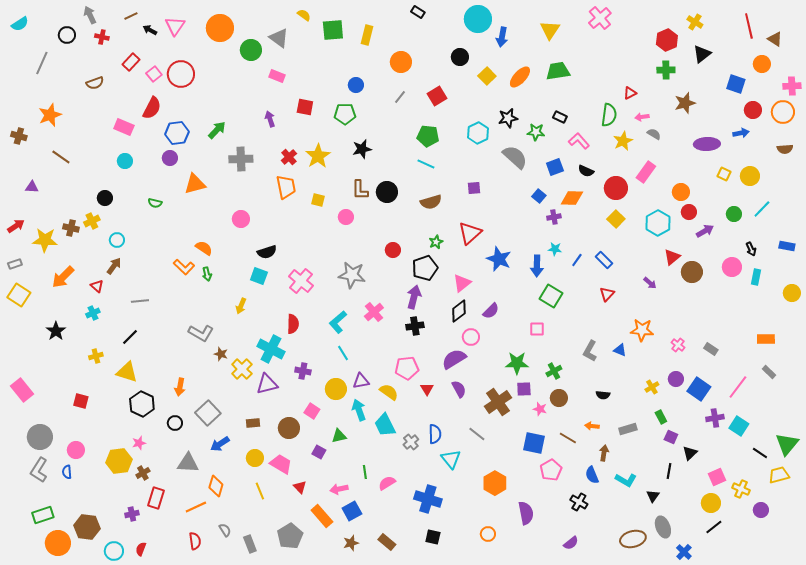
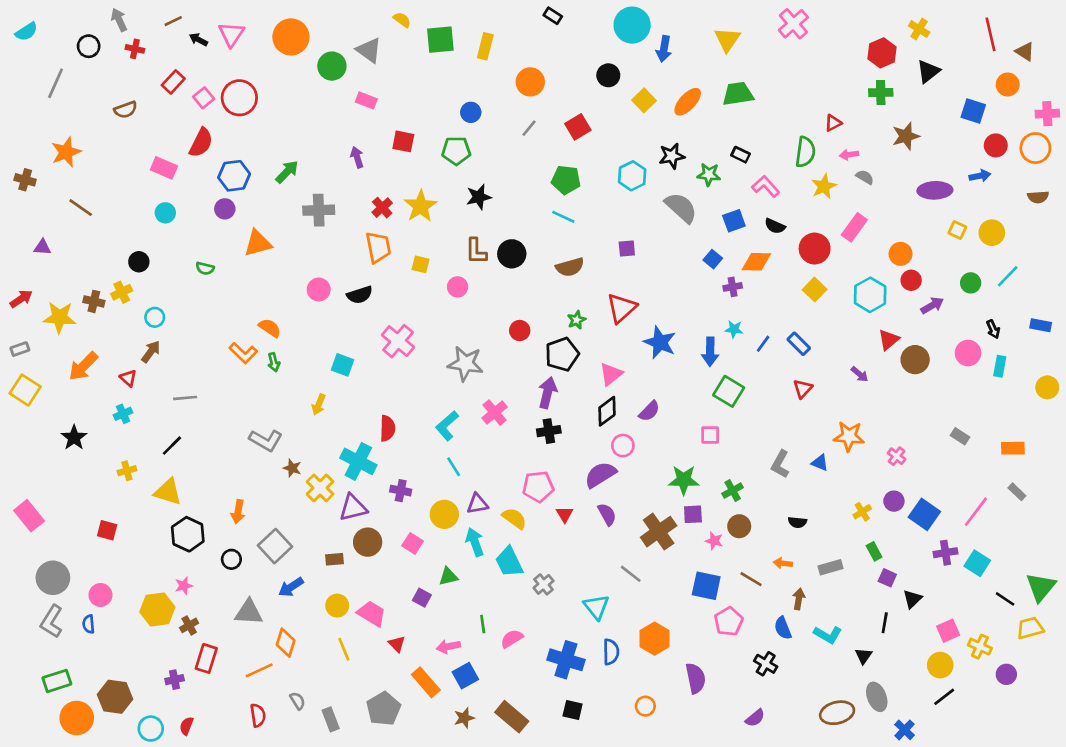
black semicircle: (267, 252) -> (360, 295), moved
pink cross: (301, 281) -> (398, 341), moved
gray rectangle: (711, 349) -> (960, 436), moved
brown circle: (289, 428) -> (368, 542), moved
blue semicircle: (435, 434) -> (611, 652), moved
brown rectangle: (387, 542) -> (512, 717), size x1.4

